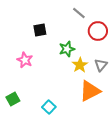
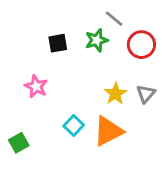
green star: (67, 49) -> (97, 40), moved
orange triangle: (90, 91) -> (108, 131), moved
cyan square: (49, 107) -> (74, 125), moved

